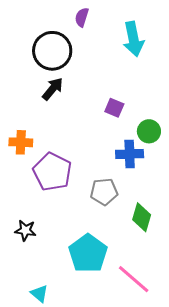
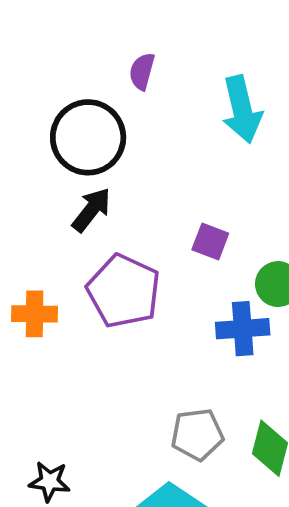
purple pentagon: (52, 172) -> (124, 291), moved
gray pentagon: (104, 192) -> (197, 434), moved

